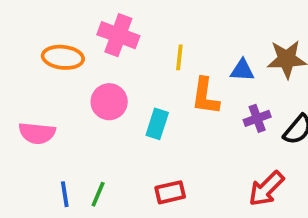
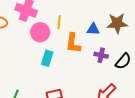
pink circle: (109, 102) -> (40, 32), moved
purple cross: (257, 118) -> (101, 55), turned 32

